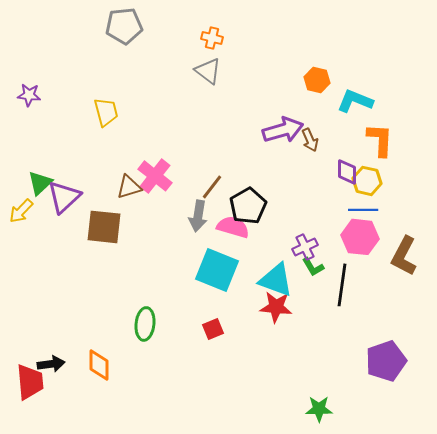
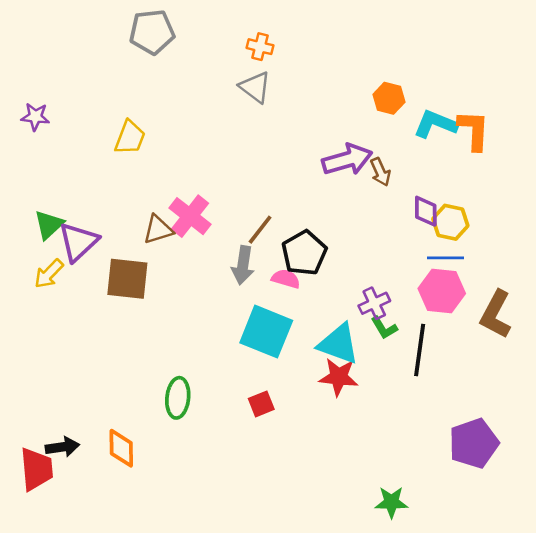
yellow trapezoid: (106, 112) -> (130, 138), turned 36
orange L-shape: (380, 140) -> (474, 130), moved
yellow arrow: (21, 211) -> (49, 274), moved
pink semicircle: (233, 227) -> (286, 279), size x0.7

